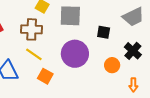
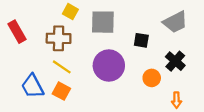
orange square: (45, 76) -> (61, 91), moved

